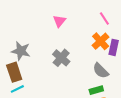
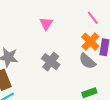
gray semicircle: (101, 71) -> (87, 61), moved

